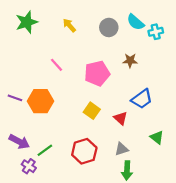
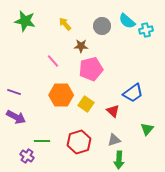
green star: (27, 22) -> (25, 21), turned 30
brown star: (130, 61) -> (81, 46), moved
orange hexagon: (41, 101) -> (61, 95), moved
green triangle: (157, 137) -> (147, 129), turned 32
purple arrow: (19, 142) -> (16, 117), moved
green line: (45, 150) -> (42, 141), turned 35

